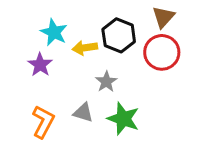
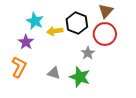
gray star: (106, 82) -> (88, 53), moved
orange L-shape: (43, 122) -> (19, 67), moved

